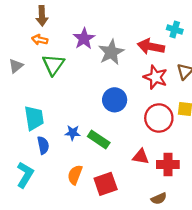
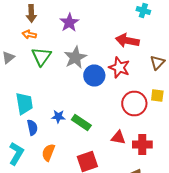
cyan cross: (175, 30) -> (143, 10), moved
purple star: (84, 39) -> (69, 22), moved
gray star: (111, 52) -> (75, 58), moved
red star: (155, 77) -> (119, 68), moved
blue circle: (115, 100) -> (94, 76), moved
orange semicircle: (75, 175) -> (48, 152), moved

